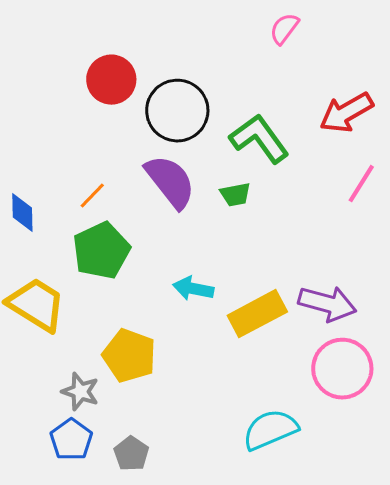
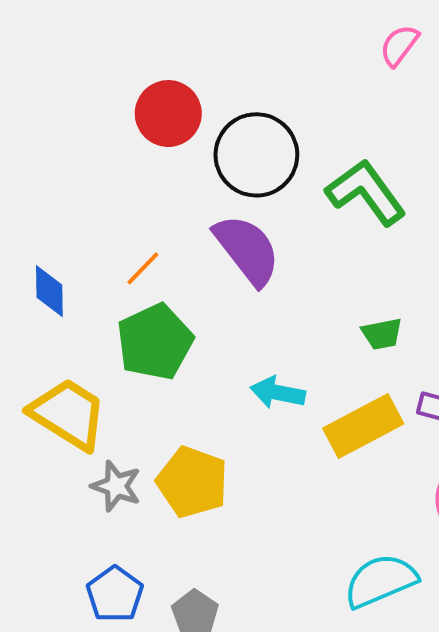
green trapezoid: (235, 195) -> (382, 334), moved
gray star: (80, 392) -> (116, 486), moved

